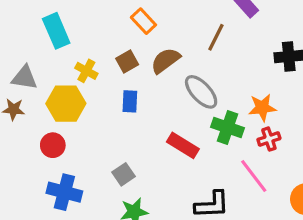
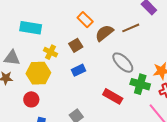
cyan rectangle: (56, 31) -> (31, 28), turned -55
brown line: (216, 37) -> (131, 28), turned 42
brown semicircle: (166, 60) -> (104, 33), moved
blue rectangle: (130, 101) -> (78, 70), turned 64

